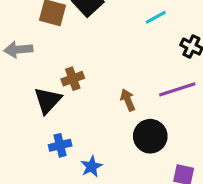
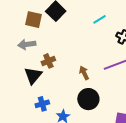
gray arrow: (18, 50) -> (27, 44), moved
black circle: (150, 136) -> (88, 99), moved

